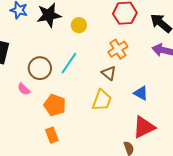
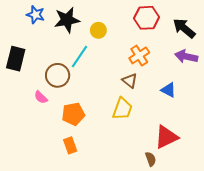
cyan line: (69, 63) -> (80, 56), moved
blue triangle: (141, 93) -> (168, 90), moved
orange pentagon: (55, 105) -> (73, 114), turned -30

